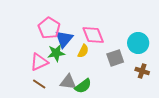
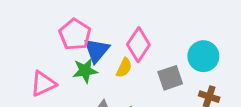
pink diamond: (93, 35) -> (138, 45), turned 55
pink triangle: (39, 62) -> (43, 84), moved

